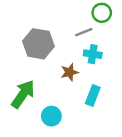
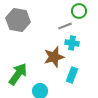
gray hexagon: (38, 44) -> (18, 20), moved
brown star: (69, 72) -> (54, 57), size x1.5

